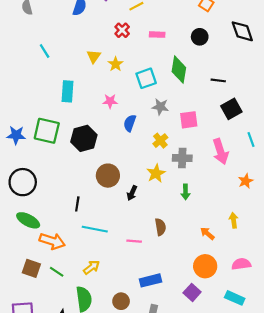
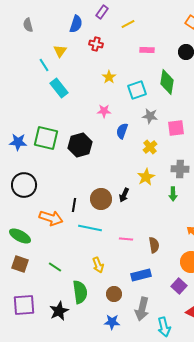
red cross: (122, 30) -> (96, 44), moved, turned -32
yellow triangle: (94, 56) -> (60, 51), moved
cyan rectangle: (67, 91) -> (59, 88), moved, turned -42
gray cross: (182, 158) -> (180, 169), moved
brown circle: (108, 176) -> (101, 199), moved
green ellipse: (28, 220) -> (20, 236), moved
brown semicircle: (160, 227) -> (154, 245), moved
orange arrow: (52, 241) -> (51, 218), moved
yellow arrow: (92, 267) -> (98, 265), moved, turned 105
brown square: (31, 268) -> (20, 264), moved

